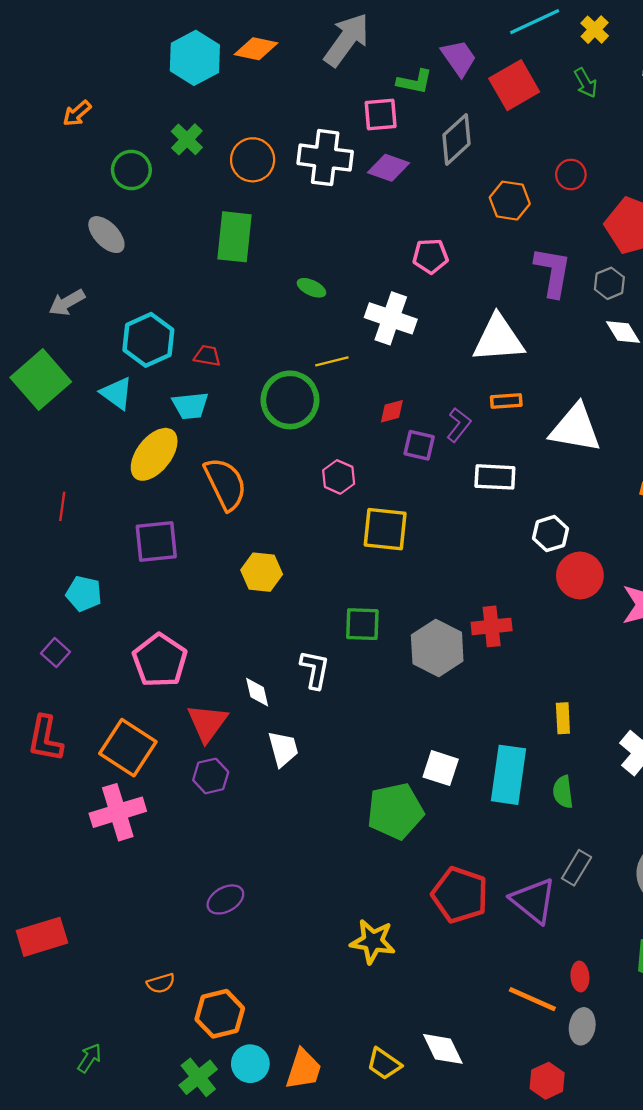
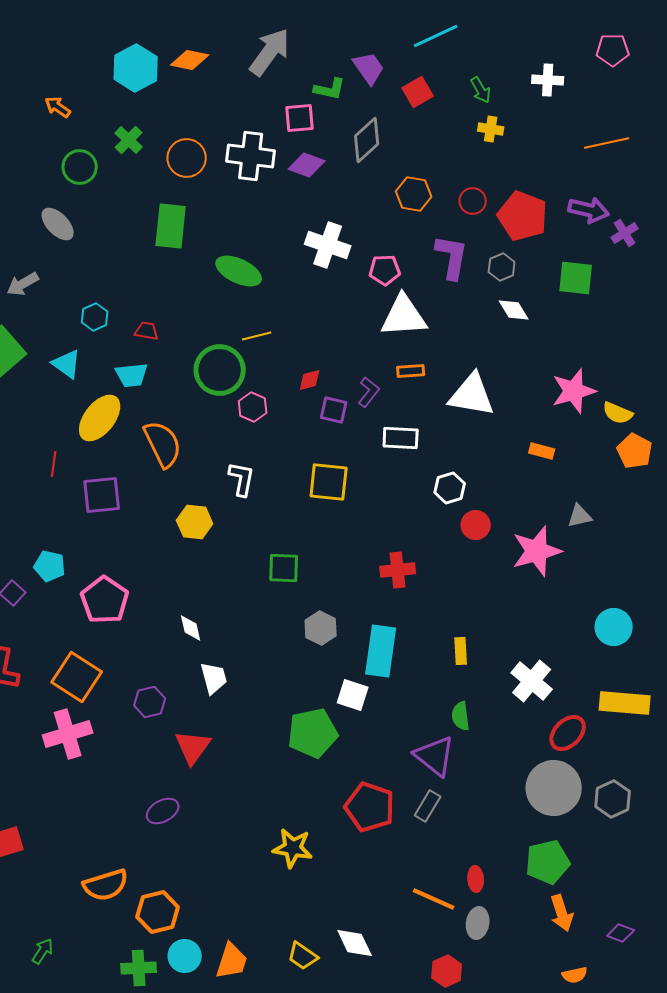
yellow cross: (595, 30) -> (491, 129), moved, turned -35
red square: (514, 85) -> (418, 92), size x0.7
orange arrow: (77, 113) -> (58, 107), moved, turned 76
red circle: (571, 175) -> (473, 201), moved
pink pentagon: (430, 256) -> (385, 270), moved
green ellipse: (311, 288) -> (239, 271), size x1.8
white cross: (391, 318) -> (328, 245), moved
cyan hexagon: (148, 340) -> (95, 317), size x0.6
pink hexagon: (339, 477) -> (253, 407), moved
red line: (62, 506) -> (54, 464), moved
yellow square: (385, 529) -> (329, 482), moved
red circle: (580, 576) -> (476, 525), size x0.7
cyan pentagon: (84, 594) -> (50, 566), moved
gray hexagon: (437, 648) -> (321, 628), moved, size x0.7
white L-shape: (315, 670) -> (242, 479), moved
red triangle: (207, 723) -> (193, 747), moved
cyan rectangle: (509, 775) -> (381, 651), moved
gray rectangle: (577, 868) -> (428, 806), moved
purple triangle: (533, 901) -> (435, 756), moved
orange semicircle: (161, 983) -> (106, 885), size x1.8
green cross: (198, 1077) -> (139, 968), turned 36

